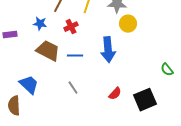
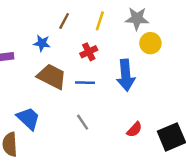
red cross: (71, 27) -> (89, 52), moved

